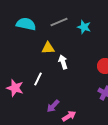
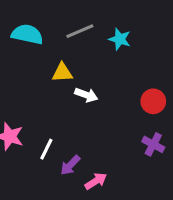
white arrow: (63, 62) -> (86, 95), turned 128
white line: (38, 79) -> (46, 149), moved

